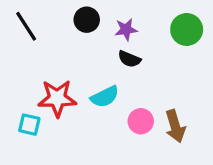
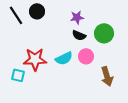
black circle: (87, 20) -> (37, 11), moved
green circle: (187, 29) -> (104, 33), moved
pink circle: (141, 121) -> (86, 56), moved

